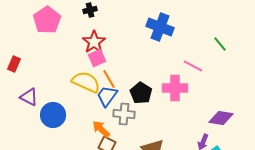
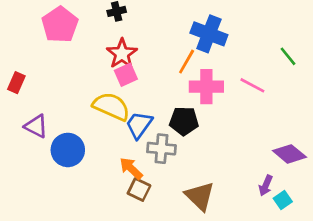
orange line: (109, 79) -> (187, 62), moved, turned 60
pink cross: (175, 88) -> (206, 87), moved
black pentagon: (141, 93) -> (184, 121), turned -30
purple diamond: (221, 118) -> (289, 154), turned 30

